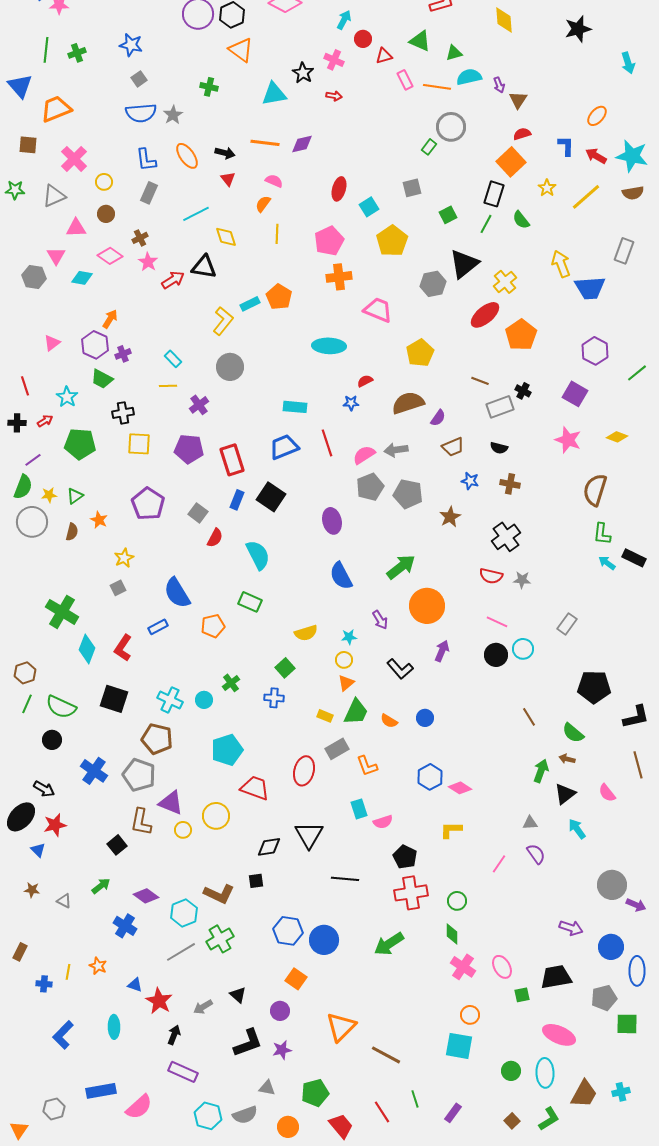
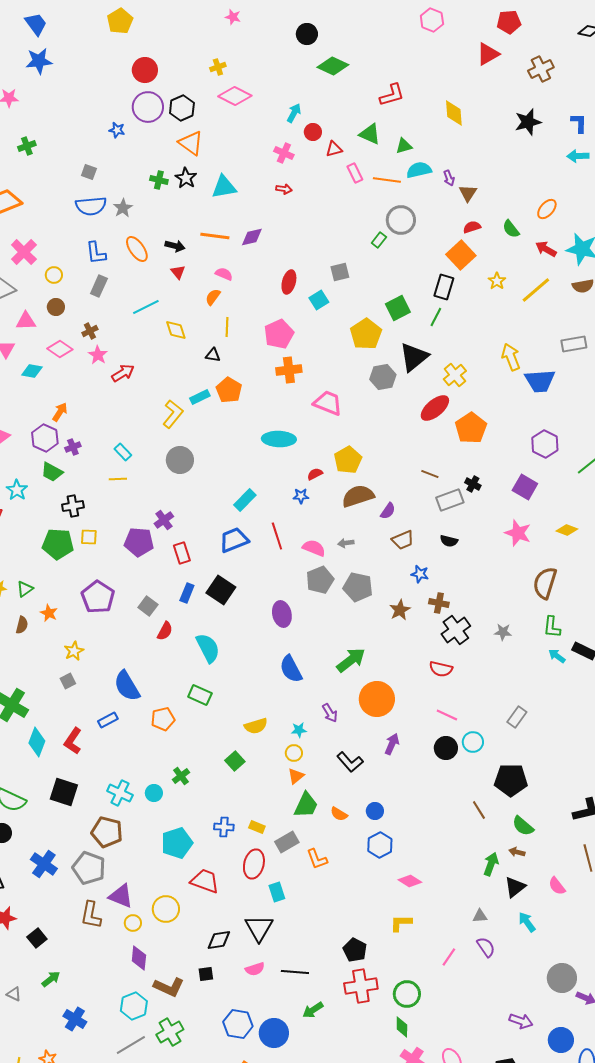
blue star: (131, 45) -> (117, 130), moved, size x0.7
cyan arrow: (628, 63) -> (578, 156), turned 105
black star: (303, 73) -> (186, 178), moved
gray square: (139, 79) -> (89, 172), turned -35
blue L-shape: (566, 146) -> (579, 123), moved
gray square: (412, 188) -> (340, 272), moved
green square: (448, 215) -> (398, 308), size x1.4
green semicircle: (521, 220) -> (511, 229), moved
yellow pentagon: (392, 241) -> (366, 334), moved
gray rectangle: (624, 251) -> (574, 344), turned 60
black triangle: (204, 267) -> (213, 355), moved, size x0.6
yellow pentagon: (420, 353) -> (348, 460), moved
purple cross: (199, 405) -> (164, 520), moved
cyan rectangle: (295, 407) -> (245, 500), turned -50
green pentagon: (80, 444) -> (58, 544), moved
yellow square: (139, 444) -> (89, 537), size x0.7
gray arrow: (396, 450) -> (346, 543), size x0.7
pink semicircle: (364, 455) -> (314, 548), turned 55
red rectangle: (232, 460) -> (182, 553), size x0.7
brown cross: (510, 484) -> (439, 603), moved
gray star: (522, 580) -> (503, 632), moved
black pentagon: (594, 687) -> (511, 780), moved
blue cross: (274, 698) -> (224, 827), moved
yellow rectangle: (325, 716) -> (257, 827), moved
blue hexagon: (430, 777) -> (380, 845), moved
cyan rectangle: (359, 809) -> (277, 892), moved
pink semicircle: (383, 822) -> (255, 969), moved
black square: (117, 845) -> (37, 938), moved
purple diamond: (146, 896) -> (139, 958), moved, turned 60
green circle: (457, 901) -> (407, 994), size x1.4
green arrow: (389, 944) -> (313, 1010), moved, size x0.7

